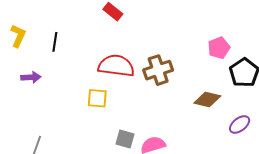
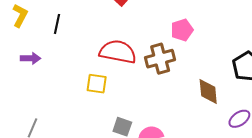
pink pentagon: (219, 48) -> (182, 30), moved
brown diamond: (207, 100) -> (208, 91), turned 68

